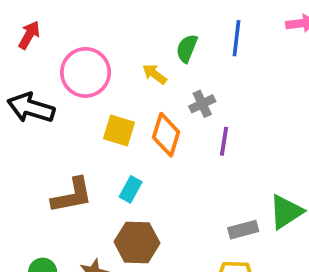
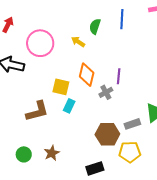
gray cross: (202, 104) -> (106, 92), moved
yellow square: (119, 131) -> (61, 87), moved
brown hexagon: (137, 242) -> (107, 134), moved

